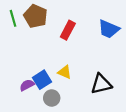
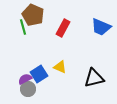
green line: (13, 18) -> (23, 27), moved
gray circle: (52, 98) -> (28, 89), moved

